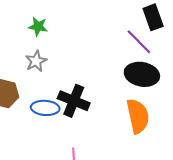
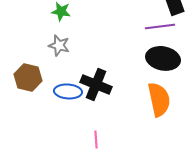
purple line: (139, 42) -> (160, 26), turned -52
gray star: (36, 61) -> (59, 45), turned -30

